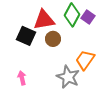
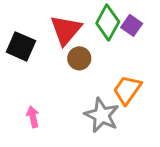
red triangle: (44, 20) -> (66, 30), turned -40
black square: (26, 36) -> (21, 46), moved

